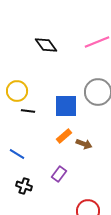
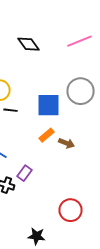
purple rectangle: (59, 174) -> (24, 173), moved

